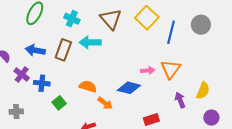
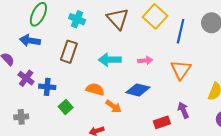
cyan arrow: (90, 42) -> (110, 60), moved
blue arrow: (35, 50) -> (30, 41), moved
pink arrow: (148, 71) -> (145, 61), moved
purple arrow: (180, 100) -> (183, 110), moved

